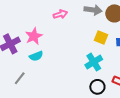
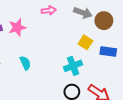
cyan semicircle: (36, 56) -> (25, 63), moved, turned -104

